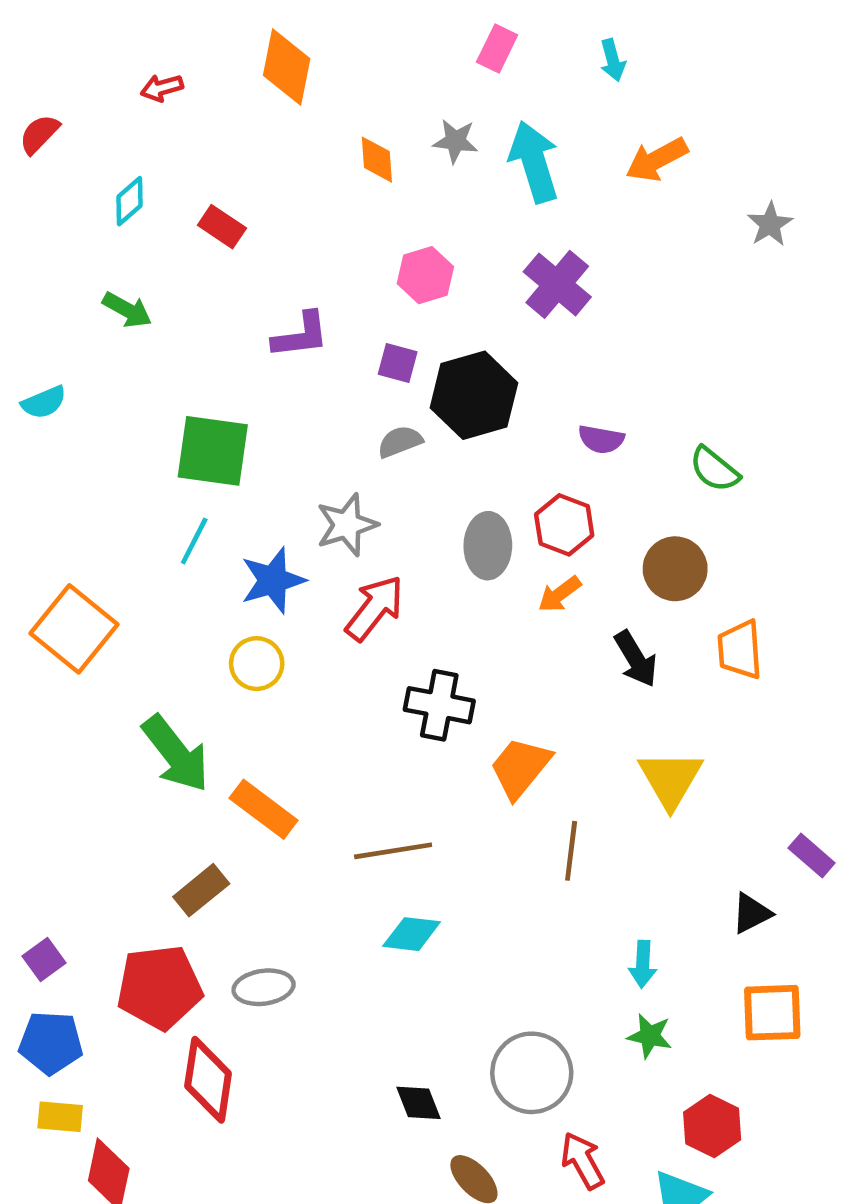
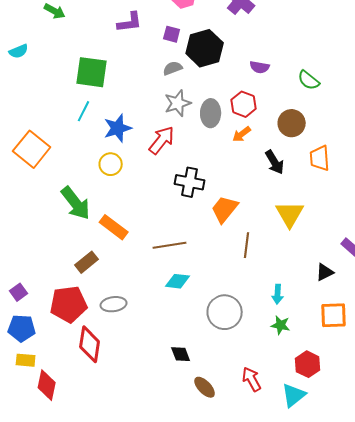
gray star: (347, 525) -> (178, 103), moved
gray circle: (532, 1073) -> (225, 312), moved

